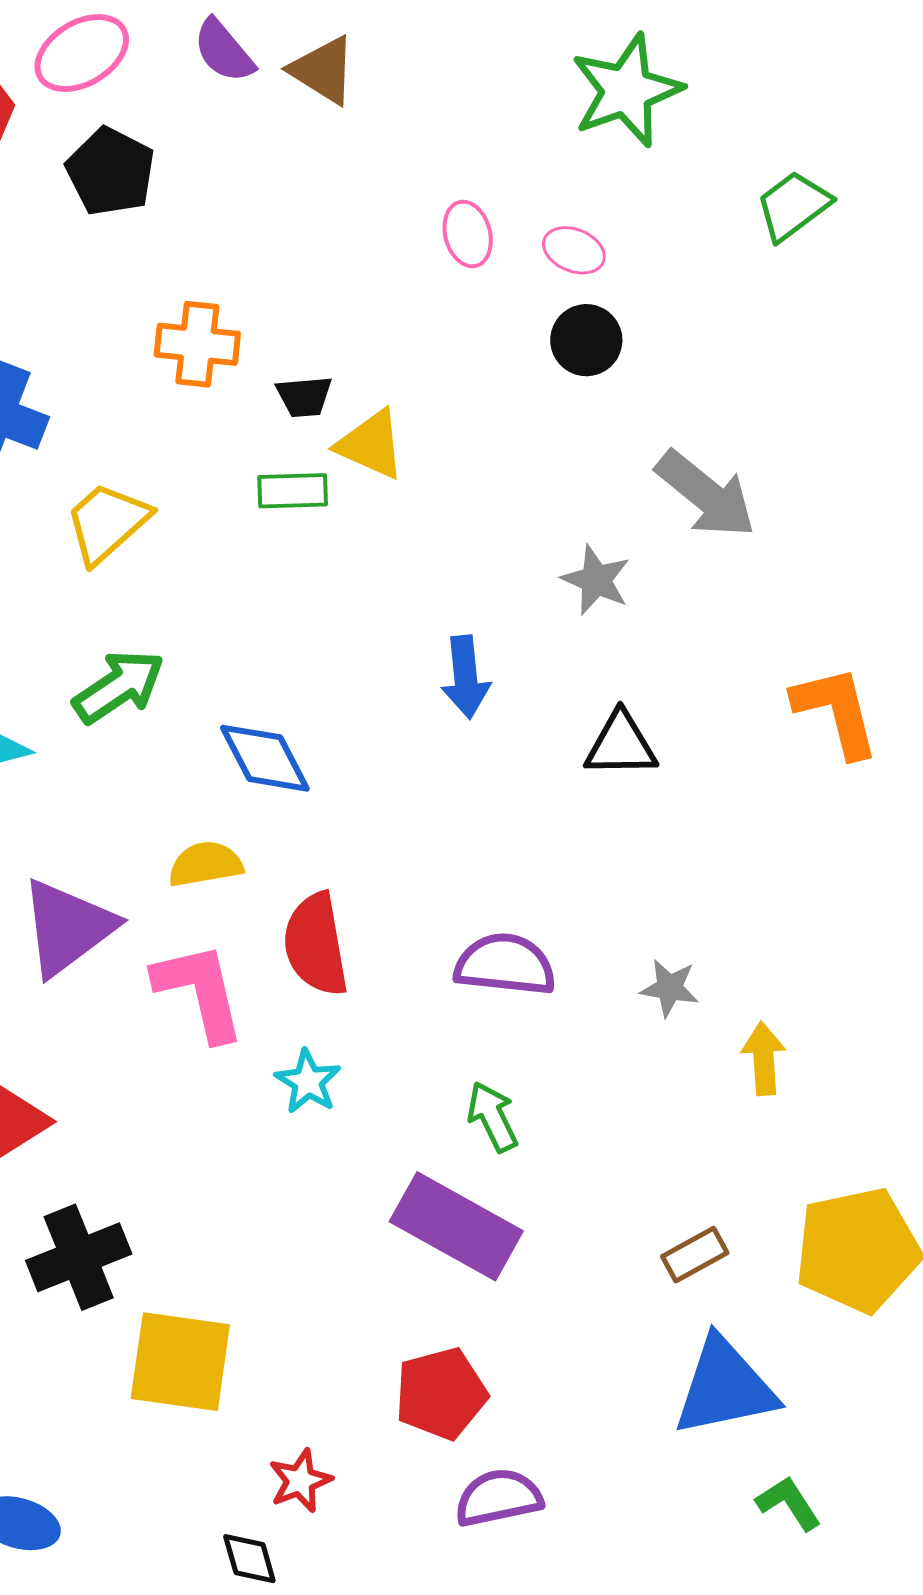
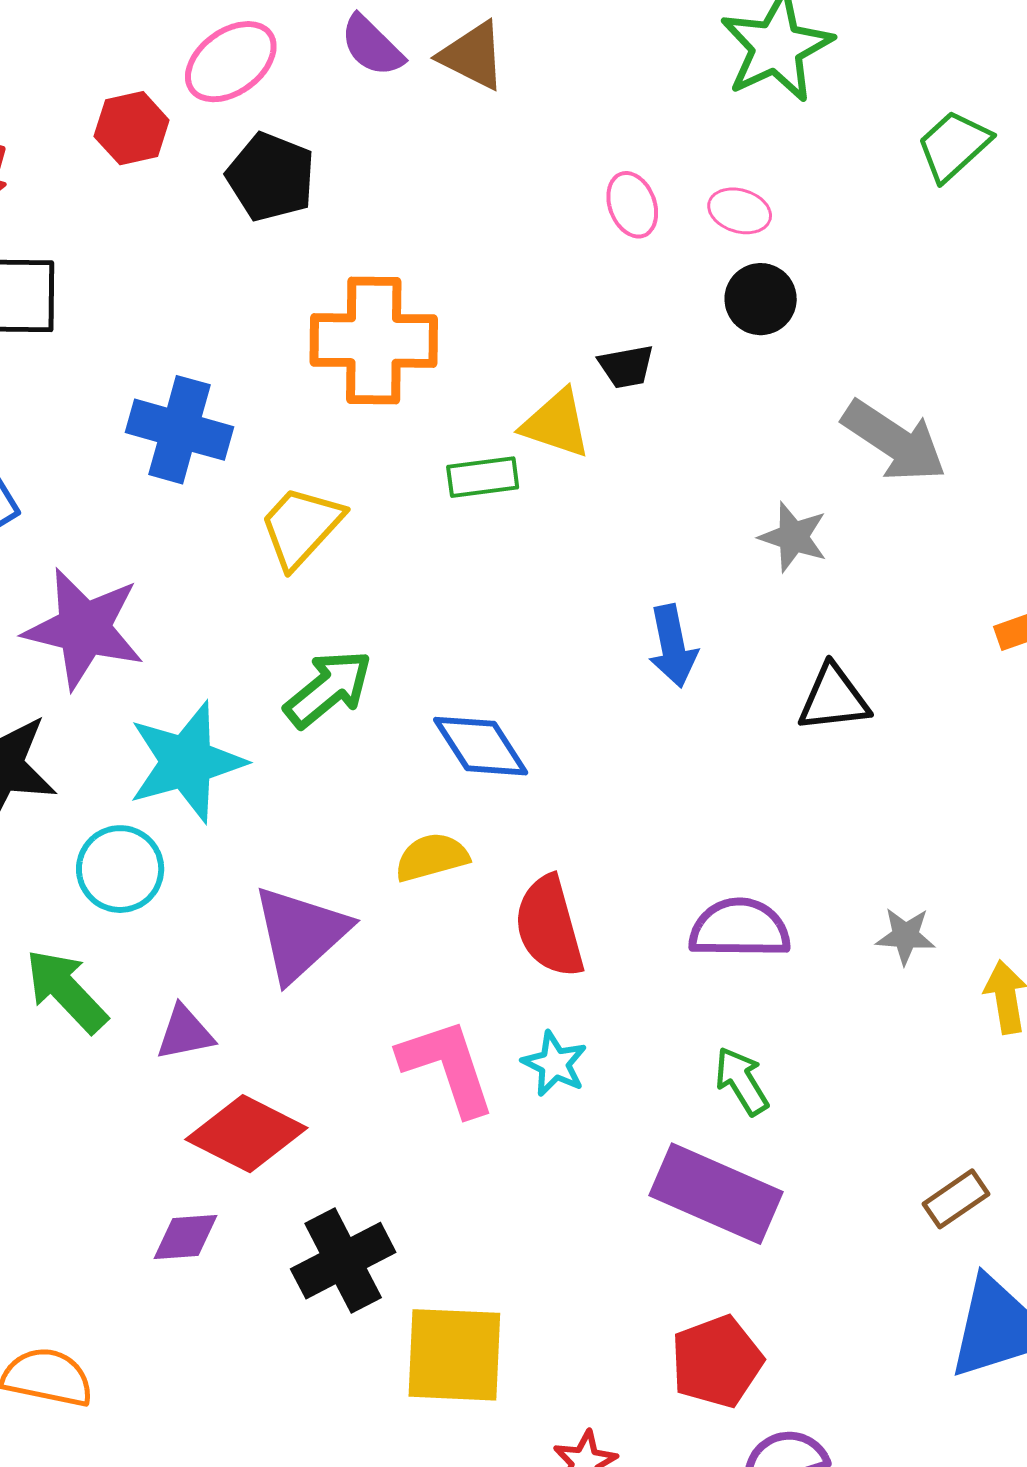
orange cross: (197, 344) -> (374, 340), size x1.5
black trapezoid: (304, 397) -> (626, 366), moved
pink L-shape: (200, 991) -> (447, 1067), moved

